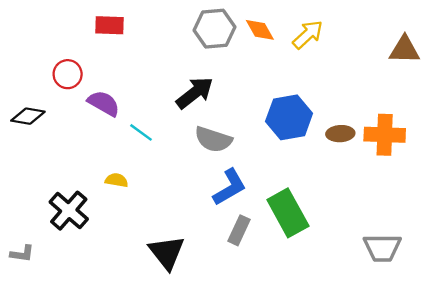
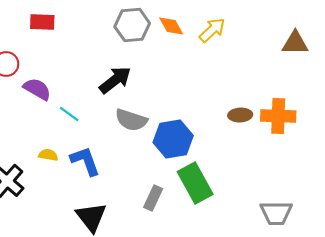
blue hexagon: (289, 117) -> (173, 139), moved
blue L-shape: (230, 187) -> (85, 161), moved, turned -80

